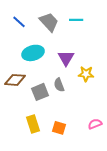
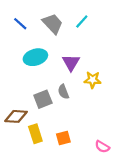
cyan line: (76, 20) -> (82, 22), turned -48
brown diamond: (15, 80) -> (16, 116), moved
pink semicircle: (95, 124) -> (102, 147), moved, turned -128
orange square: (59, 128) -> (63, 138), turned -32

